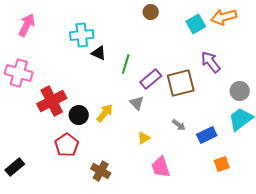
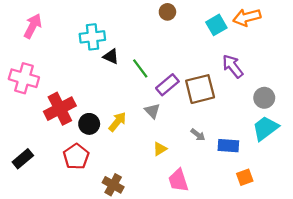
green line: (126, 64) -> (140, 68), turned -54
blue rectangle: (207, 135) -> (228, 146), turned 30
black rectangle: (15, 167) -> (23, 159), moved

